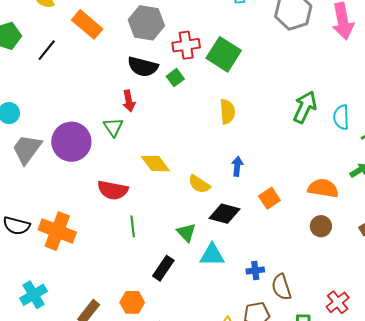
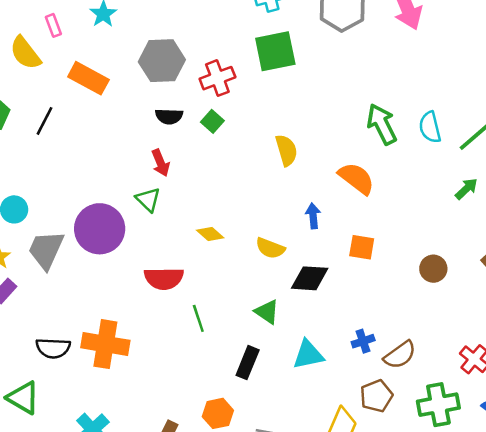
green square: (224, 54) -> (275, 51), moved, turned -32
black semicircle: (143, 67) -> (169, 116), size x0.7
green arrow: (305, 107) -> (382, 124), turned -40
yellow diamond: (155, 164) -> (210, 234), size x0.7
orange semicircle: (323, 188) -> (356, 178), moved, turned 40
orange square: (269, 198) -> (362, 247), turned -35
cyan triangle: (212, 255) -> (308, 355), moved
brown semicircle: (281, 287) -> (400, 355), turned -96

